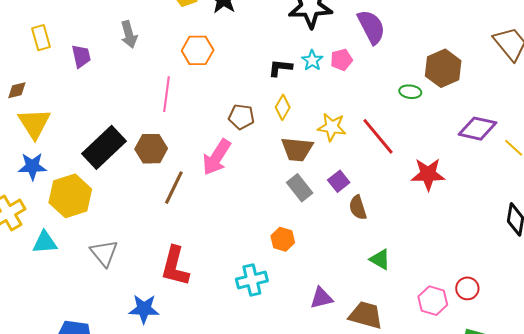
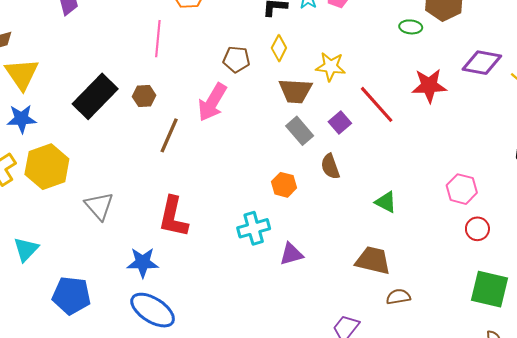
red line: (378, 136) -> (377, 104), moved
brown hexagon: (151, 149) -> (144, 96), size x0.7
red star: (428, 174) -> (429, 86), moved
yellow hexagon: (70, 196) -> (47, 167), moved
brown semicircle: (358, 208) -> (330, 166), moved
cyan triangle: (45, 242) -> (26, 249), moved, turned -40
purple triangle: (321, 298) -> (291, 254), moved
pink hexagon: (433, 301) -> (462, 189), moved

